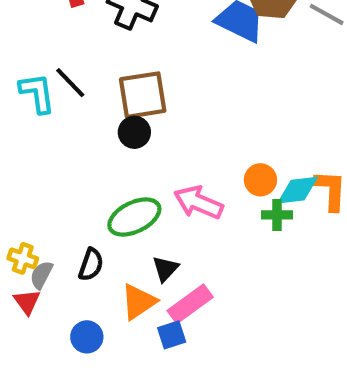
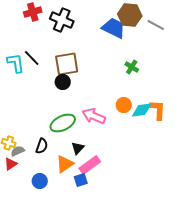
green cross: (277, 215) -> (132, 67), moved, turned 32
gray semicircle: (41, 275) -> (18, 151), turned 40
red triangle: (27, 302) -> (11, 164), turned 32

